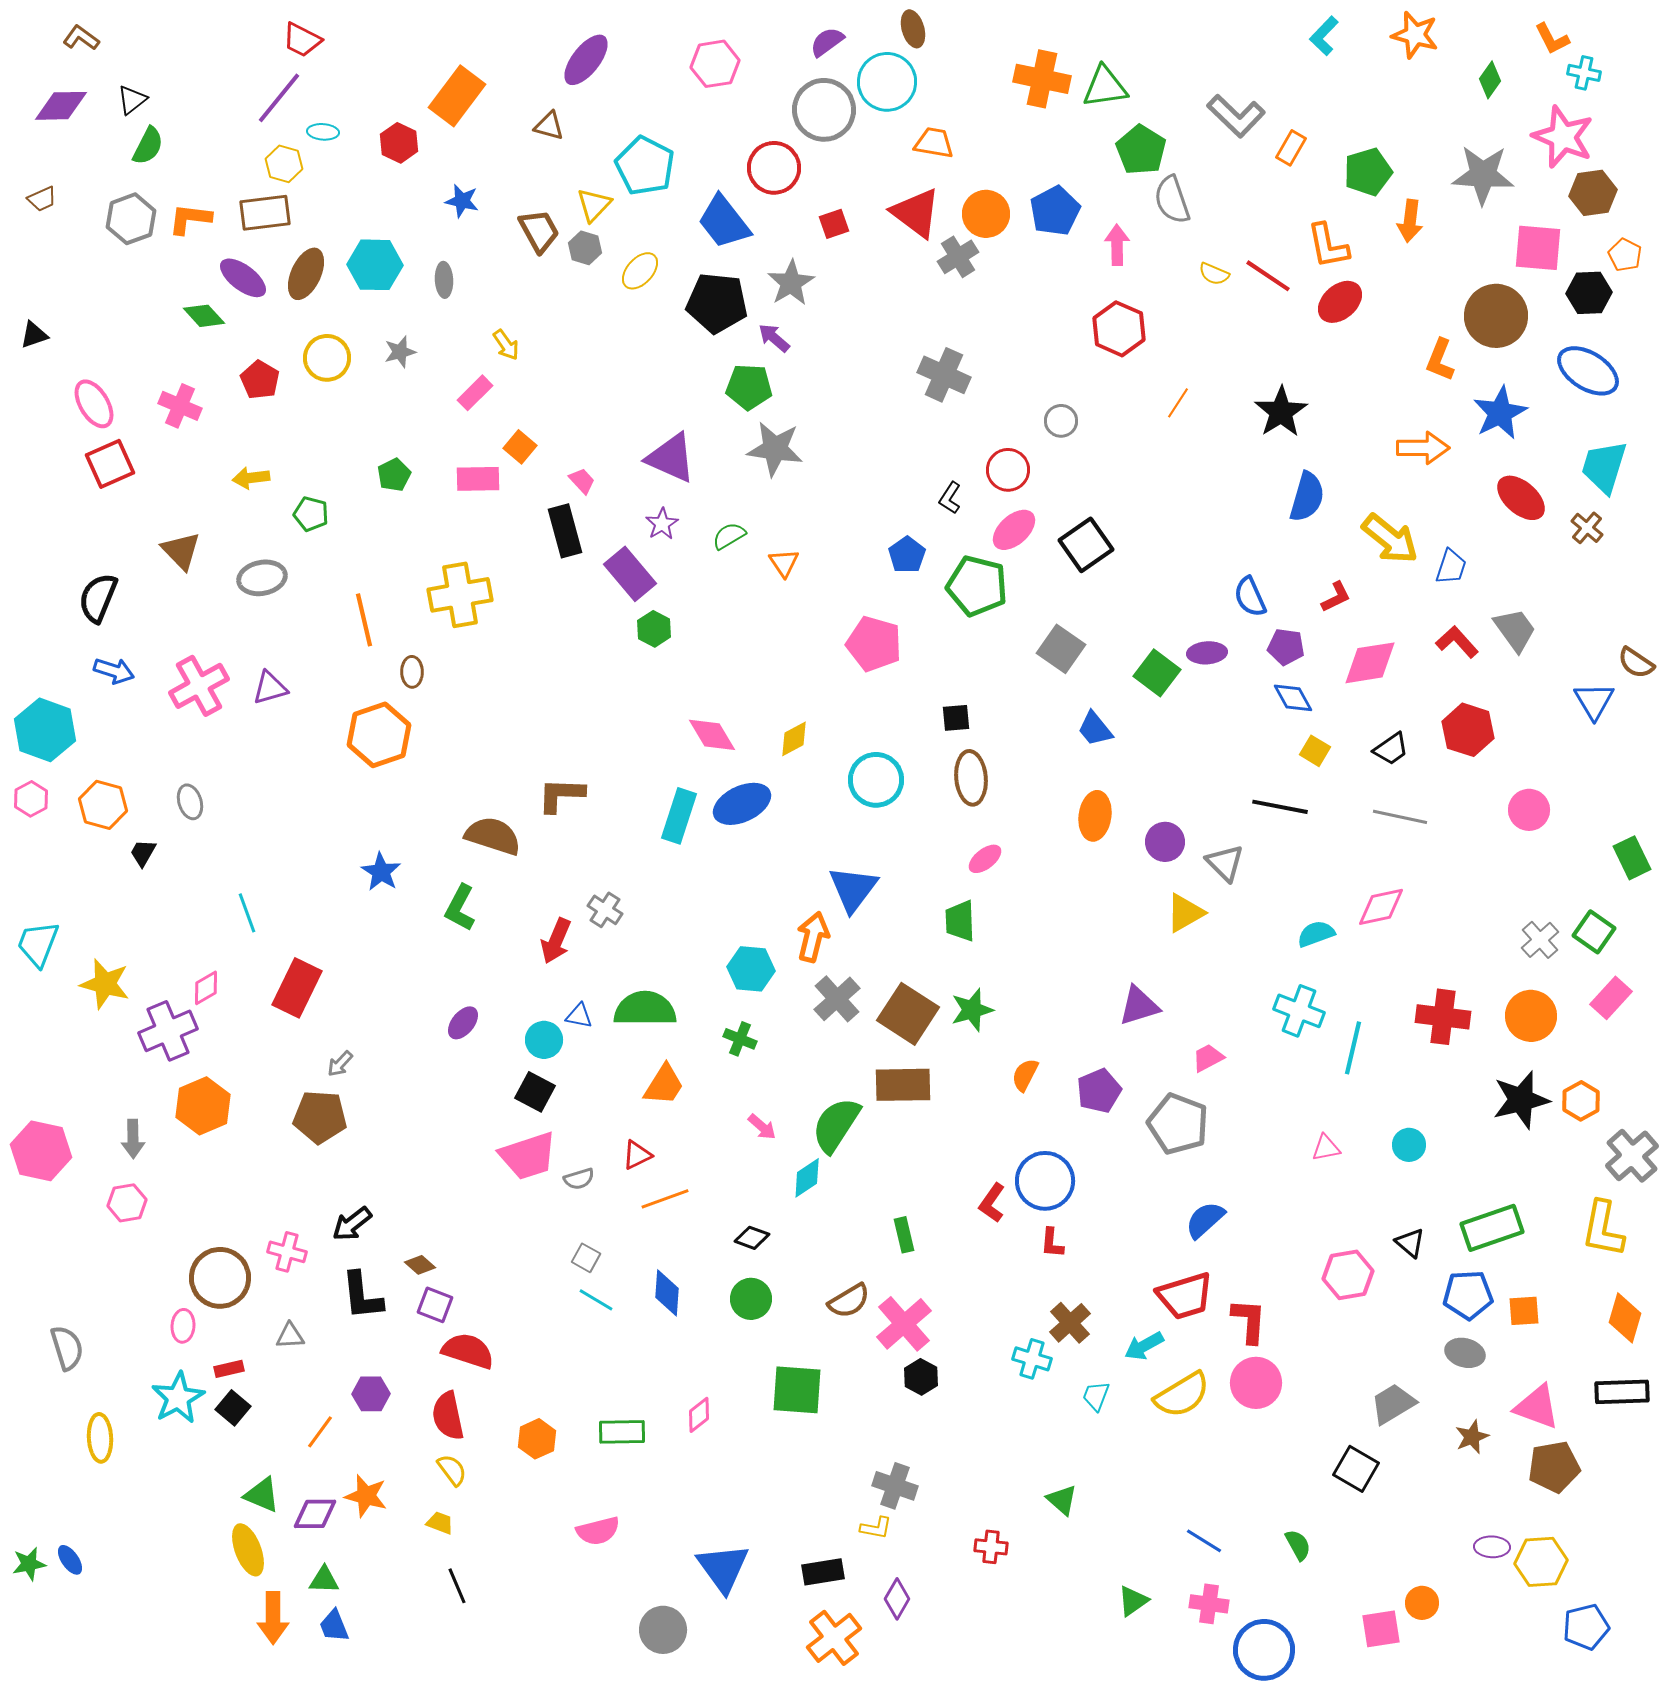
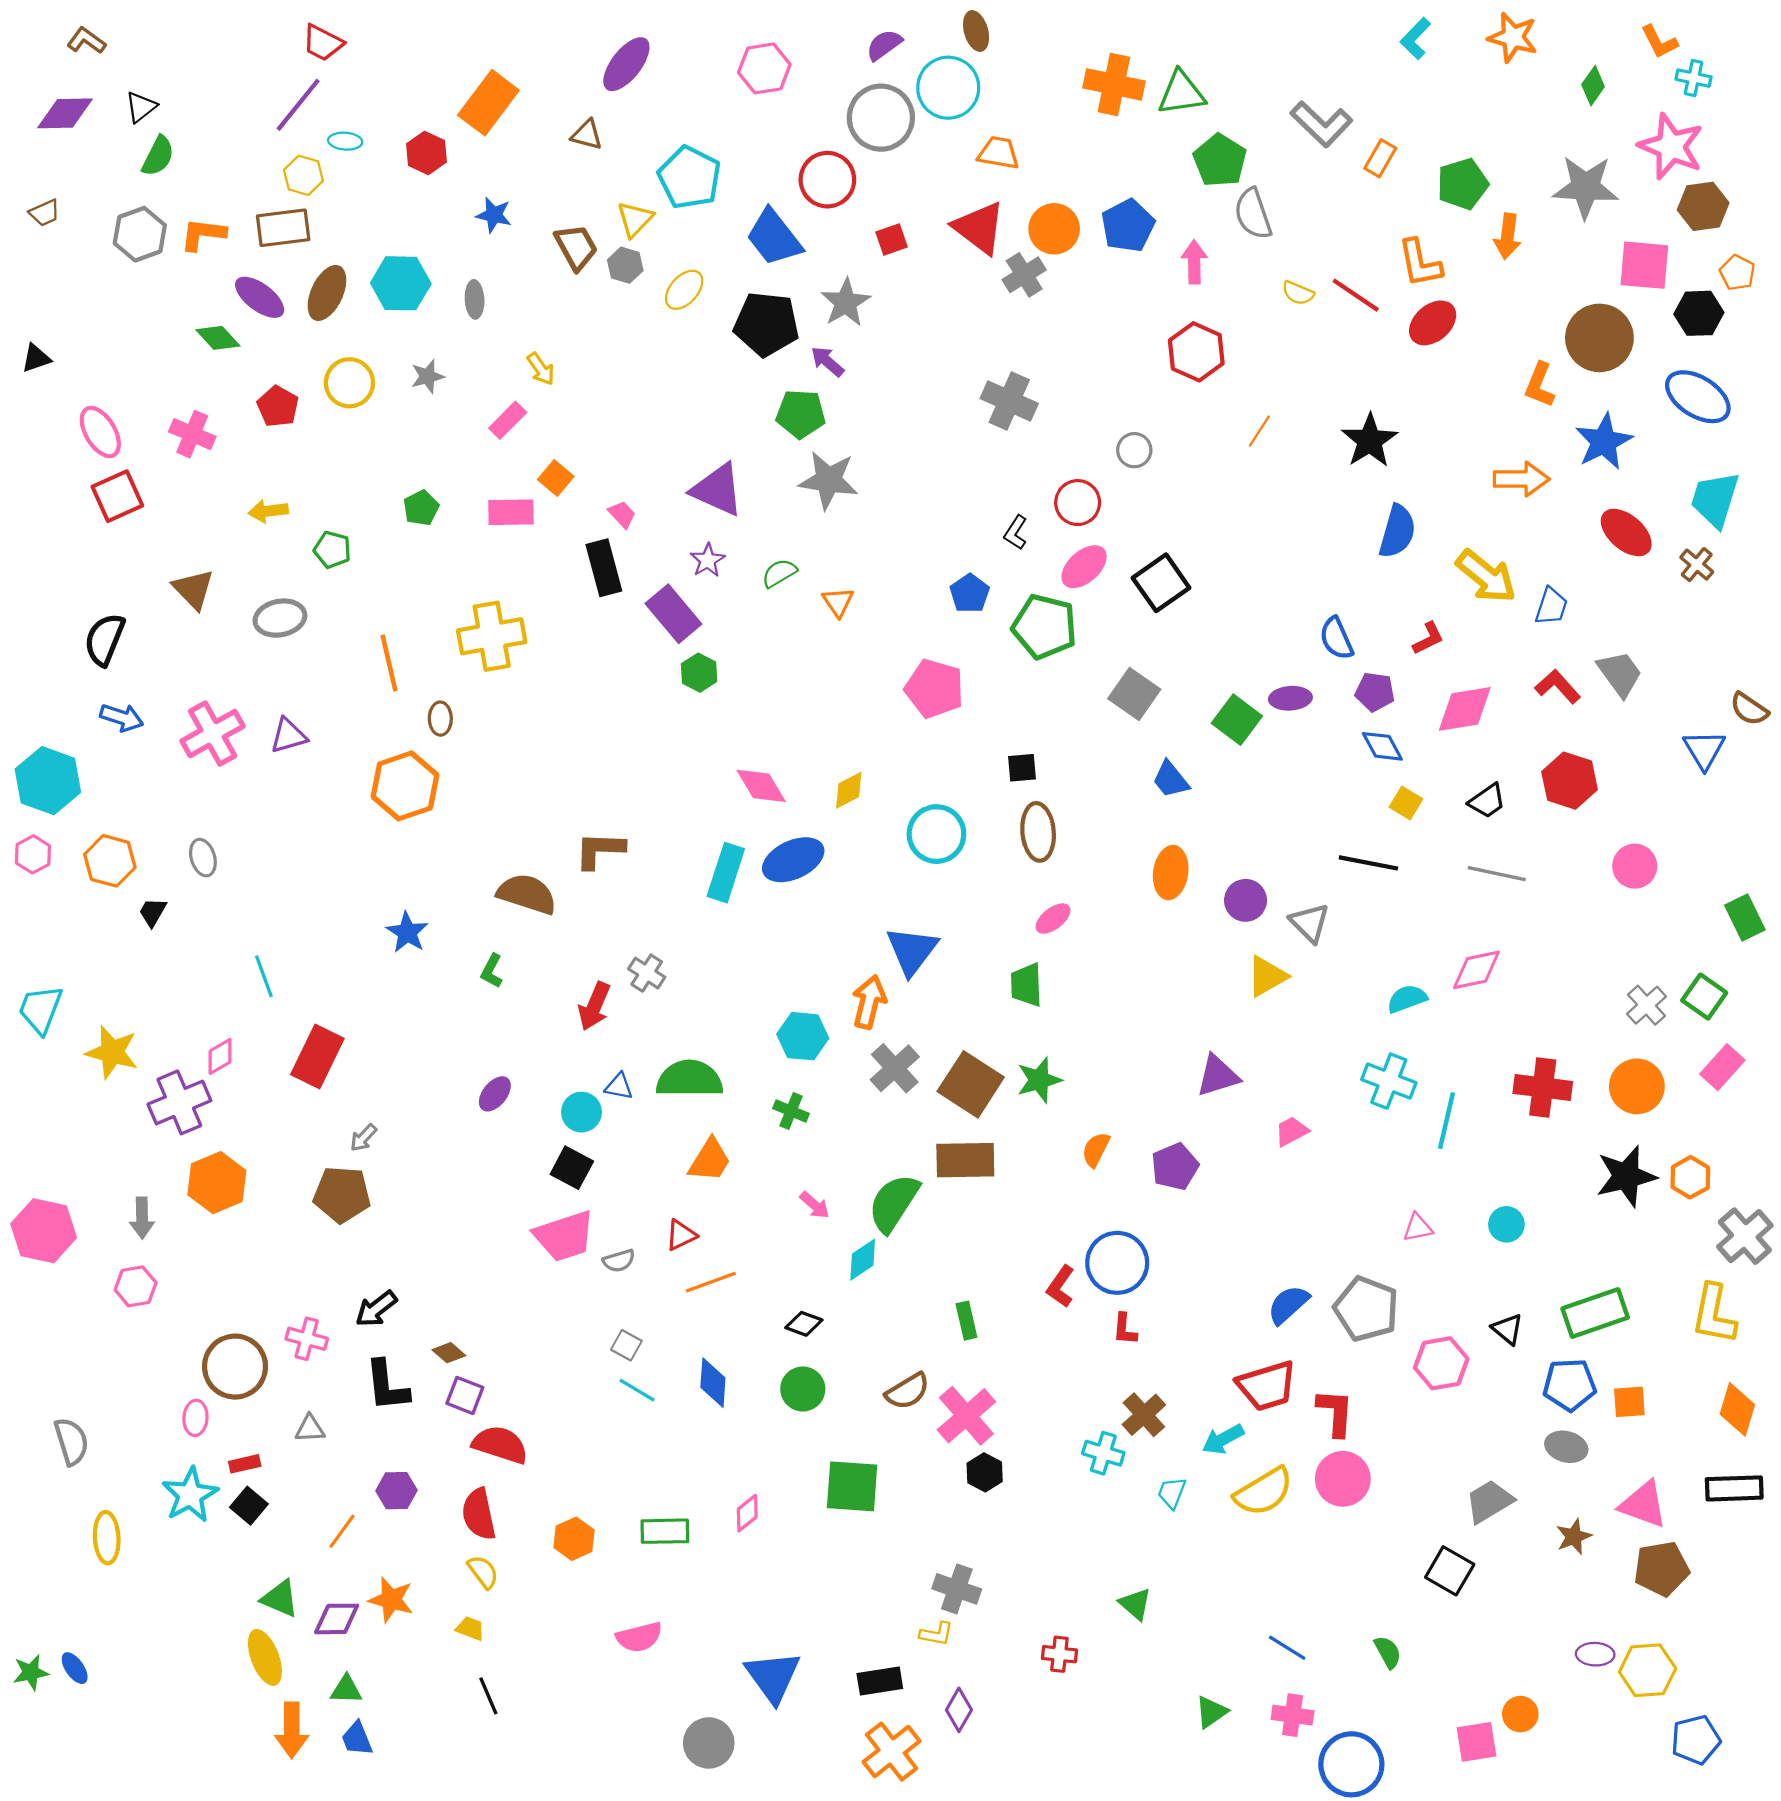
green L-shape: (460, 908) -> (492, 971), size x0.7
gray pentagon: (1178, 1124) -> (1366, 1309), moved

